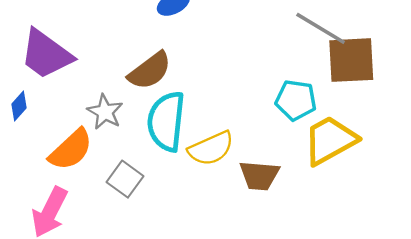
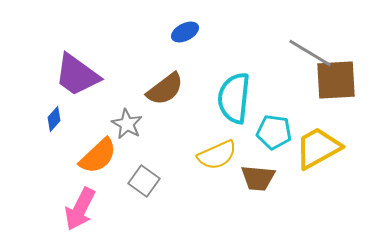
cyan pentagon: (296, 100) -> (274, 132), moved
cyan semicircle: (166, 121) -> (234, 98), moved

